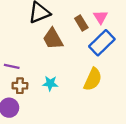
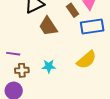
blue rectangle: (102, 43) -> (92, 26), turned 40
yellow semicircle: (93, 79) -> (86, 60), turned 30

